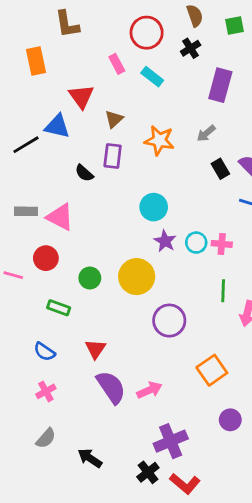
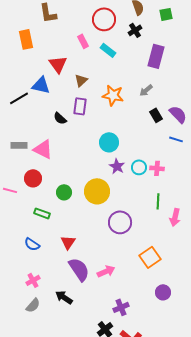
pink cross: (46, 391) -> (33, 280), moved
purple cross: (171, 441) -> (121, 307), size x0.7
black arrow: (90, 458) -> (64, 297), moved

